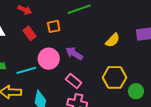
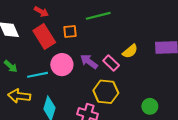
red rectangle: (29, 33) -> (44, 37), size x1.6
yellow hexagon: (114, 77) -> (106, 92), moved
pink rectangle: (74, 81) -> (111, 63), moved

